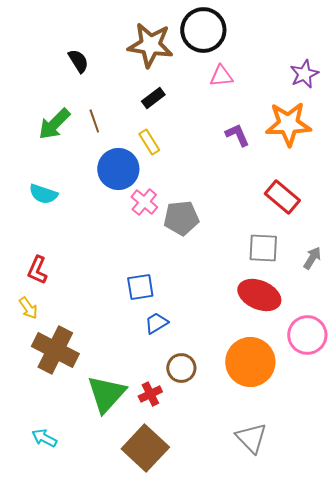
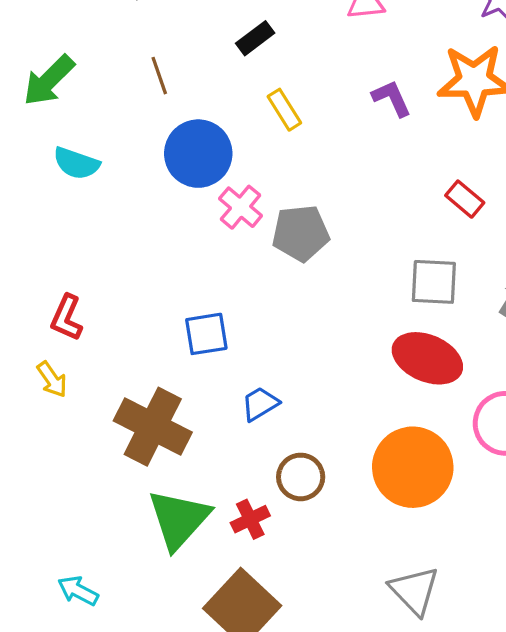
green arrow: (54, 124) -> (49, 80), moved
yellow rectangle: (149, 142) -> (284, 110), moved
cyan semicircle: (43, 194) -> (76, 163), moved
red rectangle: (282, 197) -> (465, 199), size x0.7
blue square: (140, 287) -> (206, 334), moved
brown cross: (55, 350) -> (153, 427), moved

